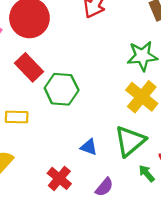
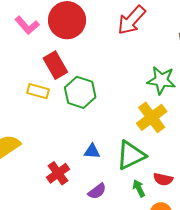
yellow rectangle: (17, 117) -> (38, 91), moved
blue triangle: (89, 147) -> (92, 151), turned -30

